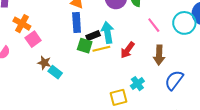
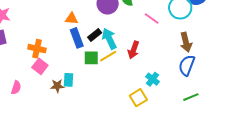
orange cross: (22, 24) -> (37, 49), moved
black rectangle: (93, 36) -> (95, 35), moved
brown arrow: (159, 55) -> (186, 42), moved
cyan rectangle: (55, 72) -> (69, 80), moved, turned 72

